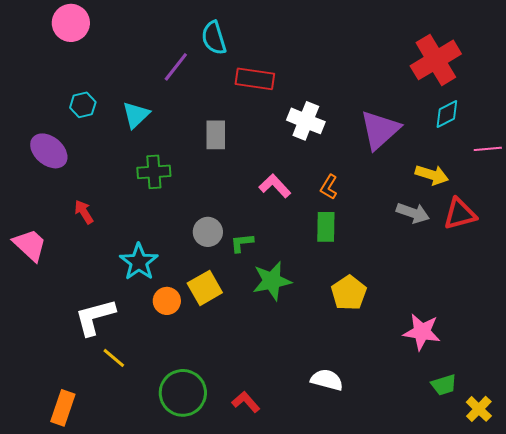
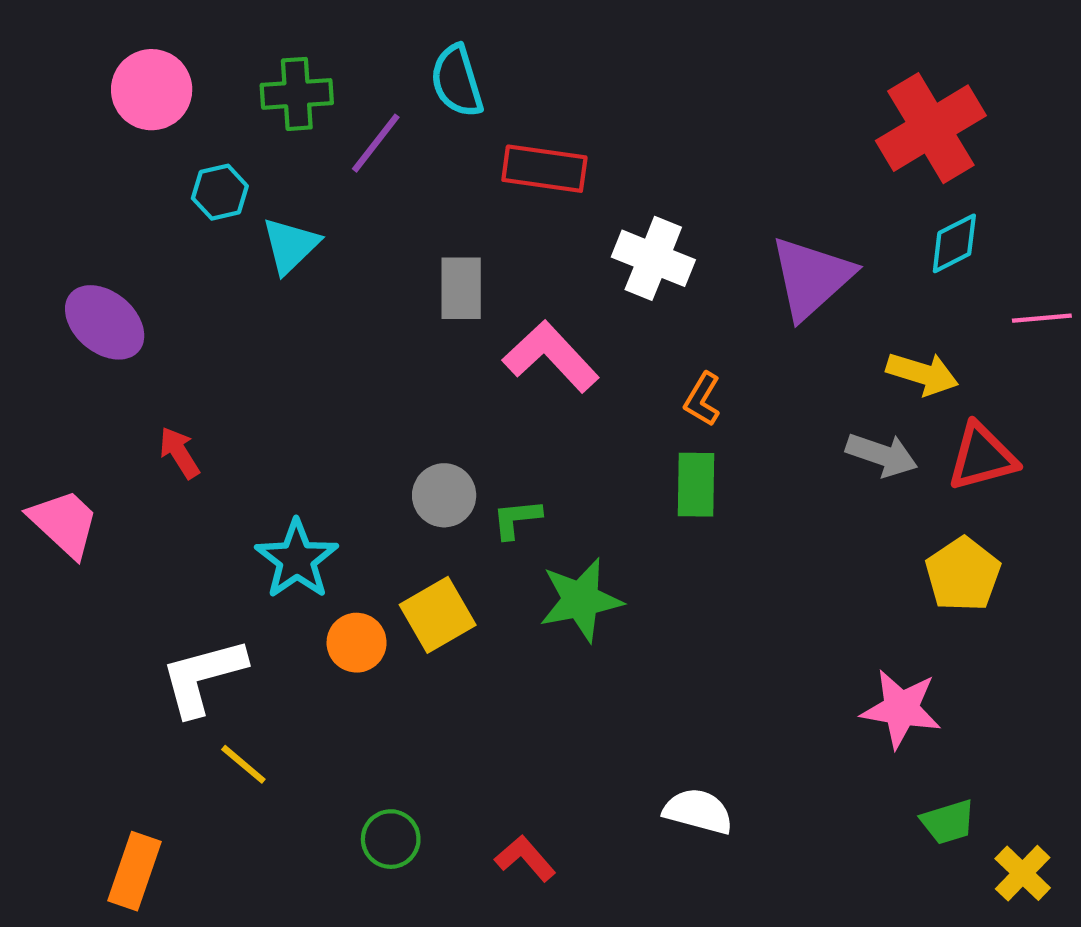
pink circle: (71, 23) -> (152, 90), moved
cyan hexagon: (83, 105) -> (220, 192), moved
green cross: (154, 172) -> (297, 94), moved
pink L-shape: (275, 186) -> (551, 357), moved, size x1.4
yellow pentagon: (349, 293) -> (963, 574), moved
green circle: (183, 393) -> (391, 839), size x0.6

